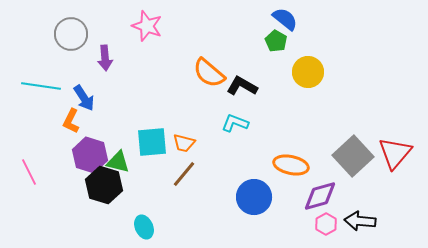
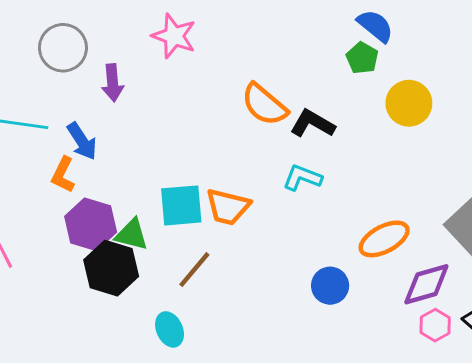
orange trapezoid: (184, 143) -> (228, 207), size x1.4
orange ellipse: (291, 165) -> (384, 239), turned -40
brown line: (184, 174) -> (194, 270), moved
blue circle: (254, 197) -> (330, 286), size x0.7

